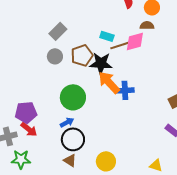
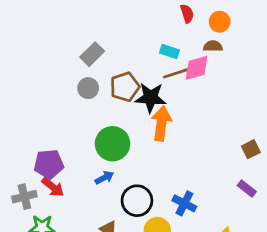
cyan rectangle: (107, 36) -> (169, 52), moved
orange arrow: (109, 82) -> (161, 123), turned 50
blue cross: (125, 90) -> (184, 203), moved, turned 30
black circle: (73, 139) -> (137, 201), moved

